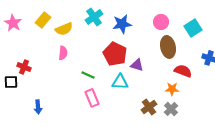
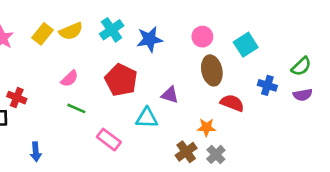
yellow semicircle: (64, 29) -> (71, 31), moved
pink semicircle: (63, 53) -> (70, 79), turned 40
red pentagon: (115, 54) -> (121, 80), moved
green line: (88, 75) -> (76, 108), moved
orange star: (172, 89) -> (206, 127), moved
pink rectangle: (92, 98) -> (109, 140), turned -30

